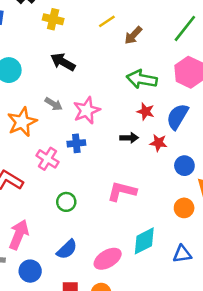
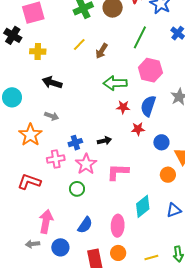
pink star: (87, 110) -> (86, 164), moved
black arrow: (129, 138) -> (104, 141), moved
pink cross: (47, 159) -> (56, 159), turned -30
pink ellipse: (108, 259) -> (118, 226), turned -45

